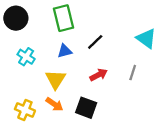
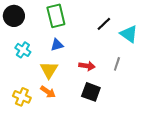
black line: (95, 42) -> (104, 24), moved
red arrow: (99, 75) -> (87, 66), turned 35
black square: (86, 108) -> (91, 92), moved

